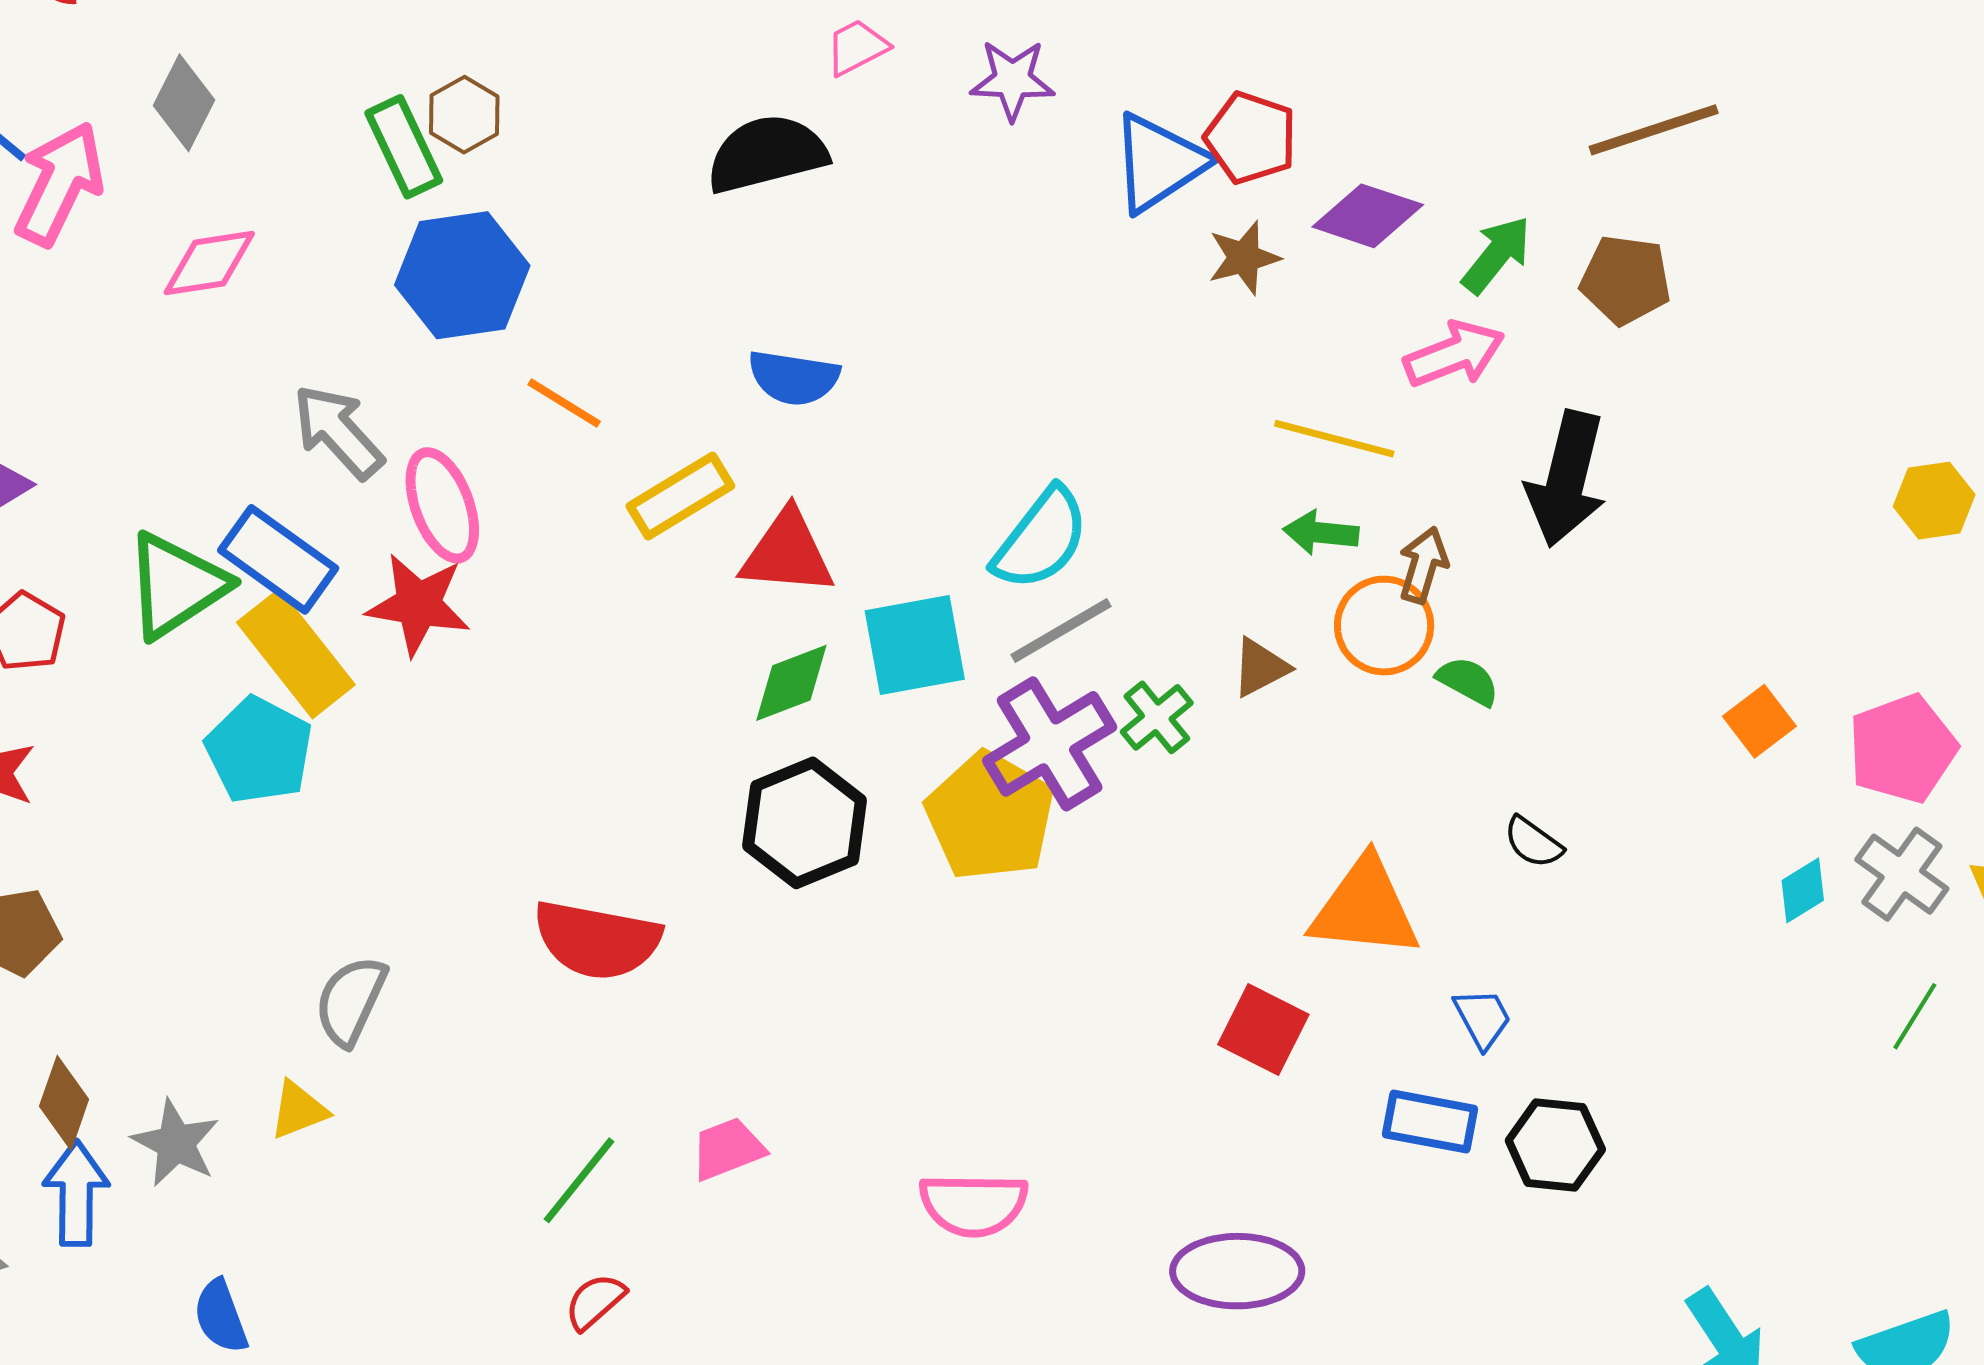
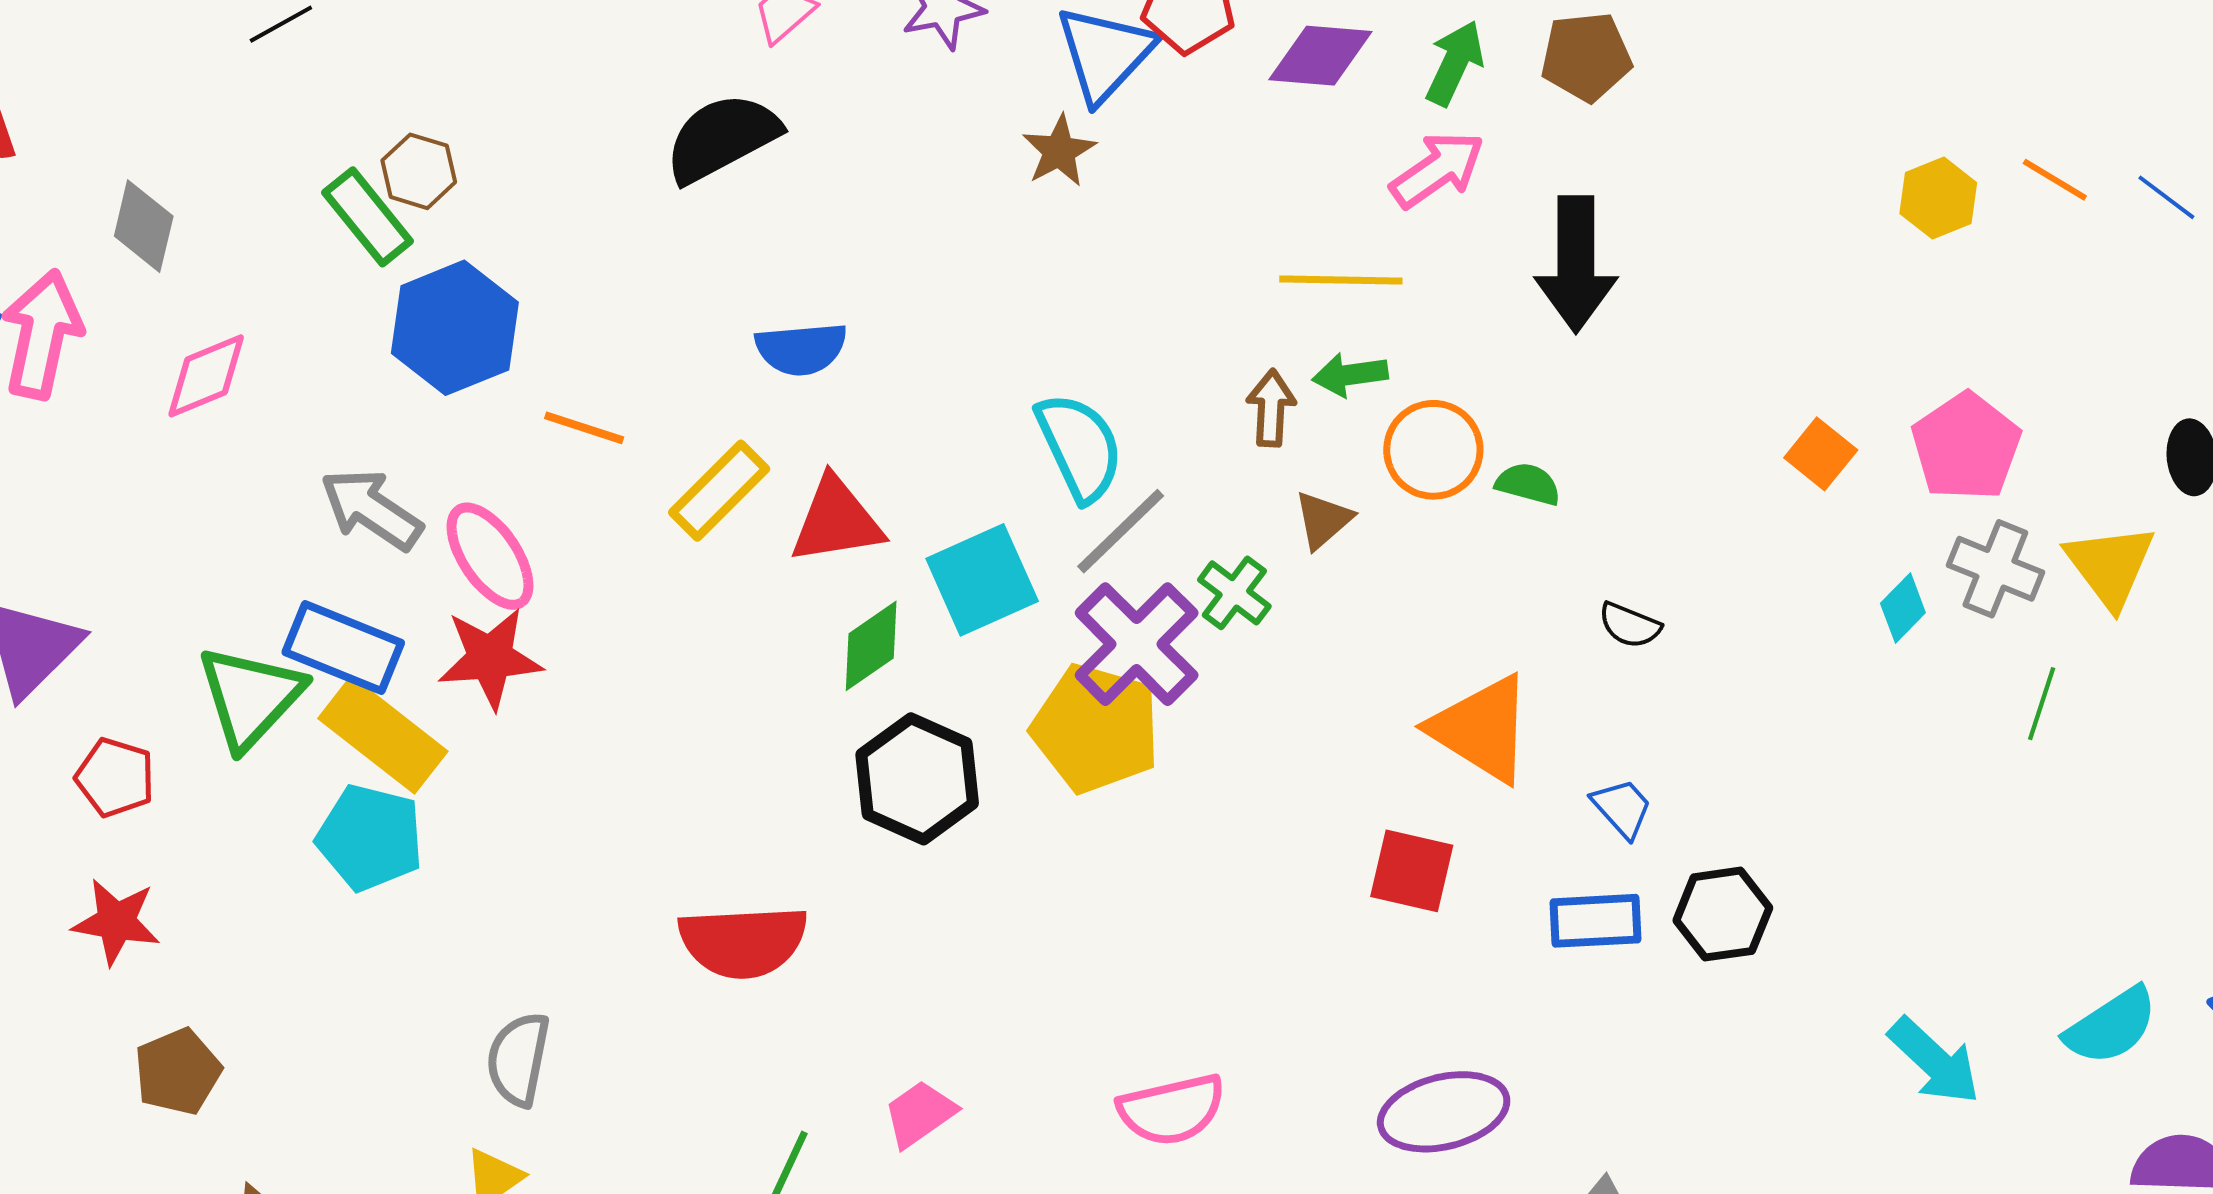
brown star: (1244, 258) -> (1059, 151), moved
cyan semicircle: (1041, 539) -> (1080, 447), turned -49
brown arrow: (1423, 565) -> (1271, 408), moved
orange triangle: (1365, 908) -> (1482, 729), turned 40

